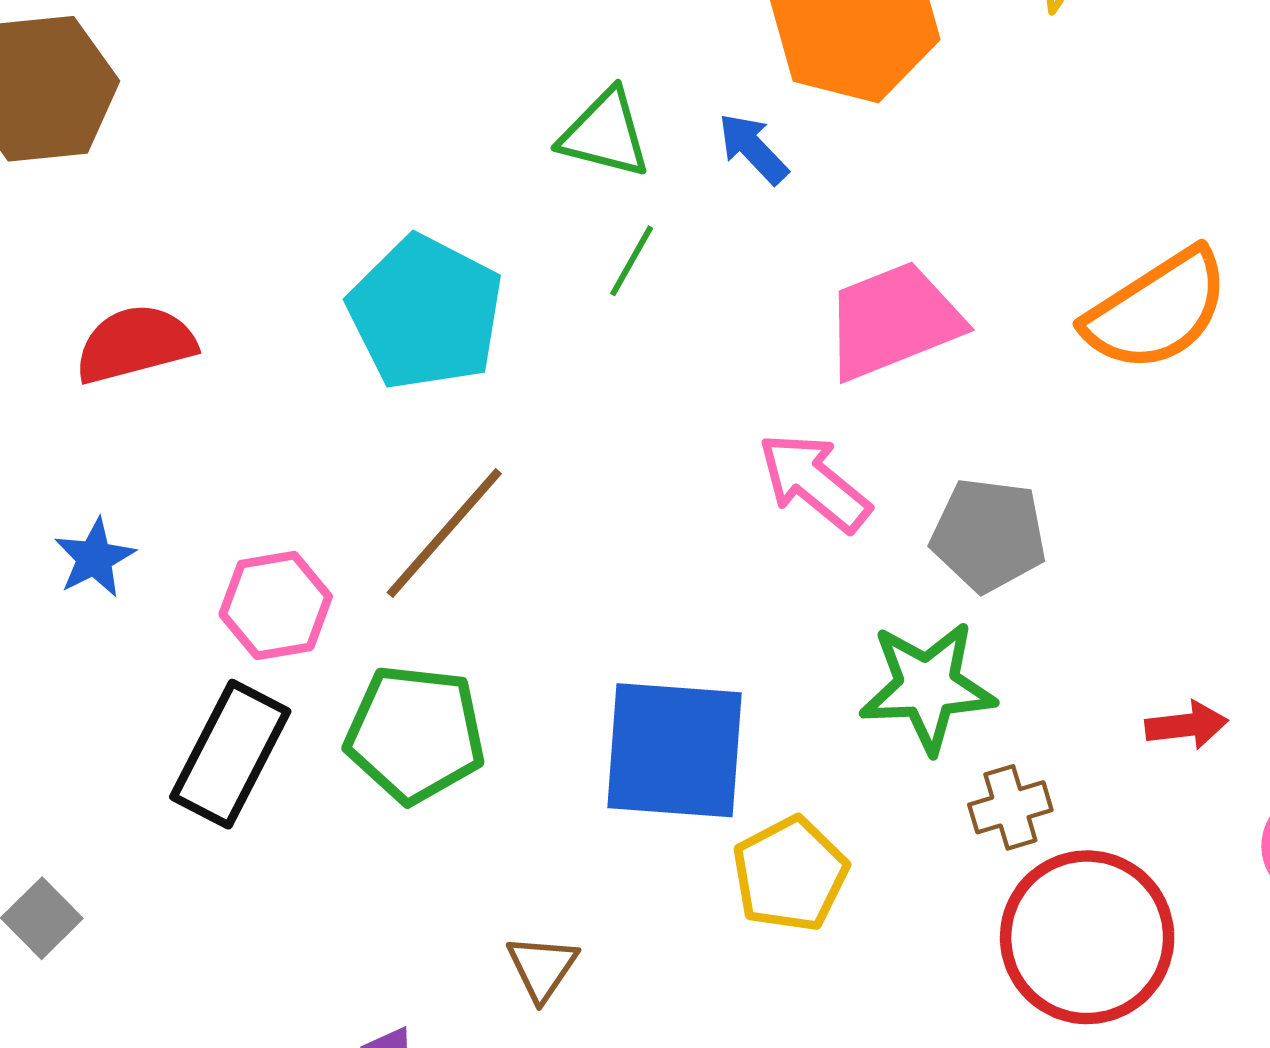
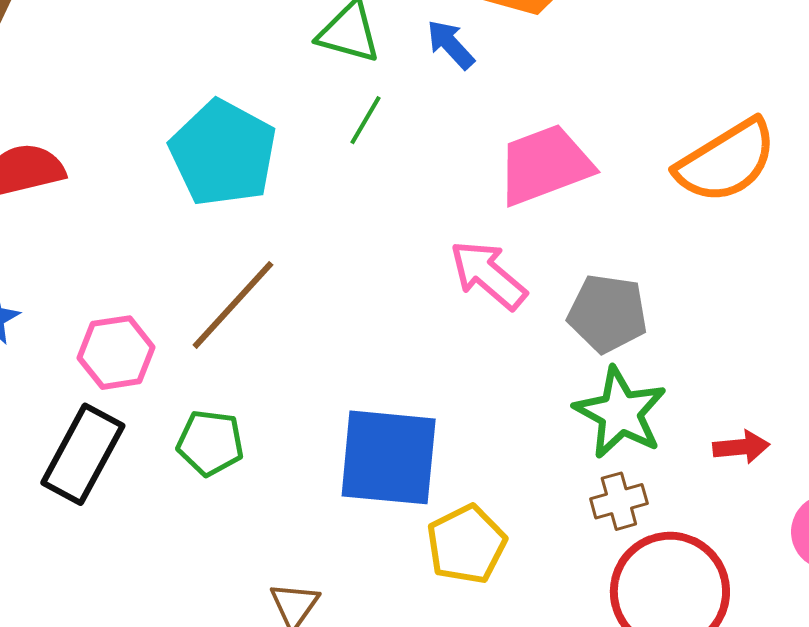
green star: (927, 687) -> (620, 413), moved, turned 30
green pentagon: (415, 734) -> (210, 443), size x0.7

